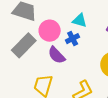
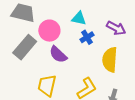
blue cross: (73, 39) -> (87, 37), moved

